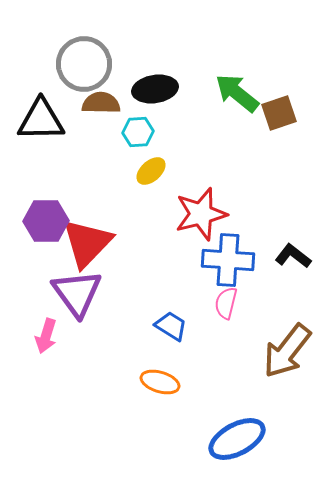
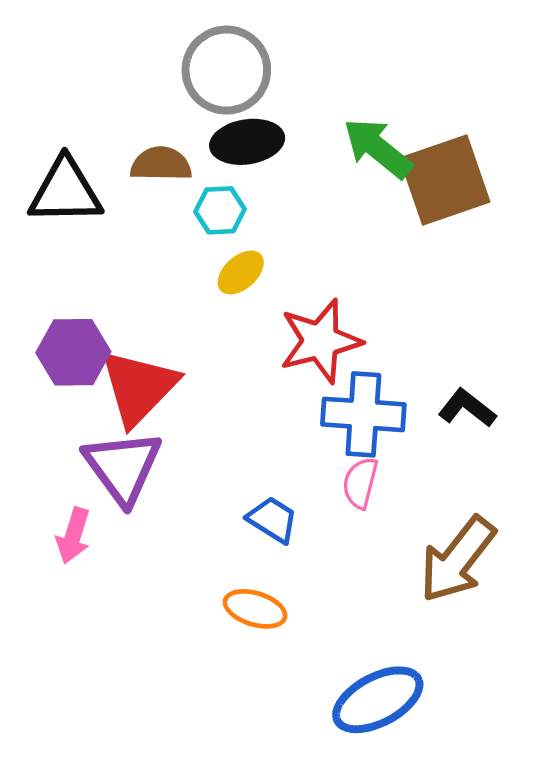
gray circle: (84, 64) -> (226, 70), moved
brown square: (279, 113) -> (445, 180), size x1.6

